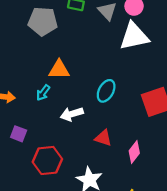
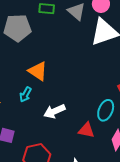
orange triangle: (59, 70) -> (38, 71), turned 40
cyan ellipse: (106, 91) -> (106, 110), moved

